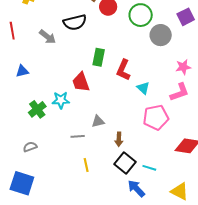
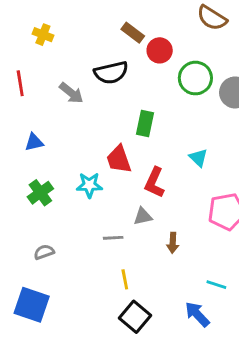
green circle: (141, 15) -> (195, 78), moved
red L-shape: (123, 70) -> (154, 183), moved
cyan triangle: (143, 88) -> (198, 158), moved
green cross: (37, 109) -> (40, 193), moved
black square: (125, 163) -> (135, 317), moved

